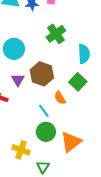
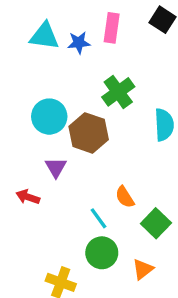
brown hexagon: (42, 74) -> (89, 133), moved
green square: (78, 82) -> (156, 223), moved
orange triangle: (71, 142) -> (143, 269), size x0.6

